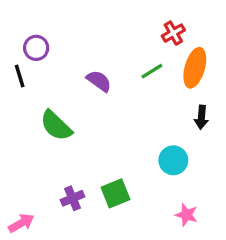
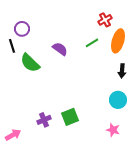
green semicircle: (56, 126) -> (30, 63), moved
cyan circle: (173, 160) -> (118, 100), moved

